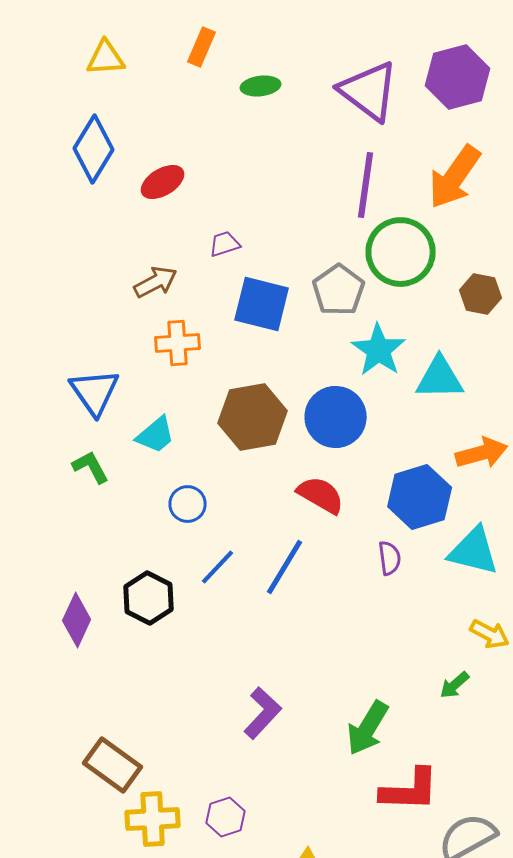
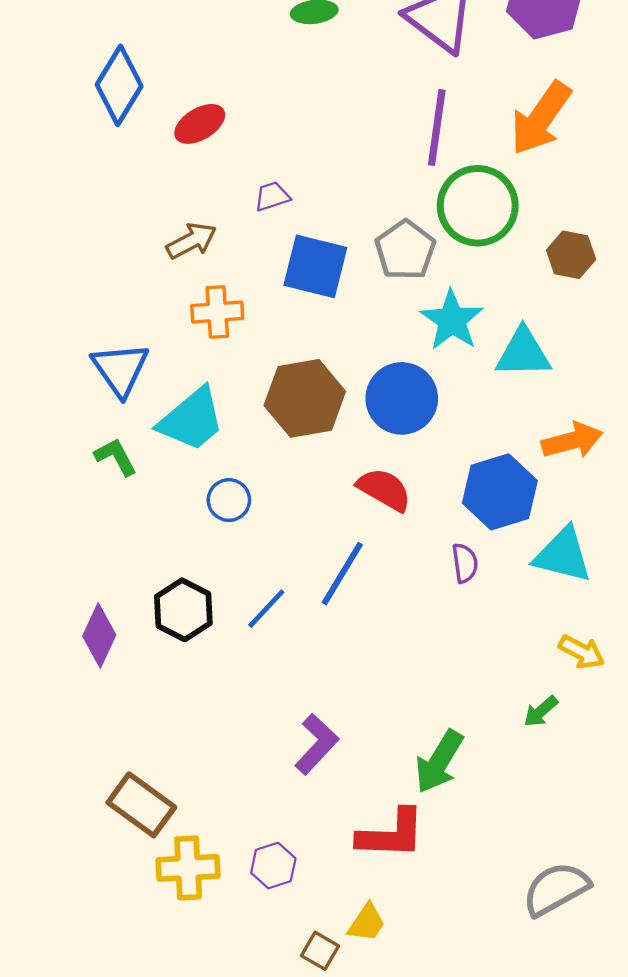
cyan trapezoid: (156, 435) -> (192, 419), size x1.5
blue line: (218, 567) -> (266, 609), moved
red L-shape: (410, 790) -> (391, 834), moved

